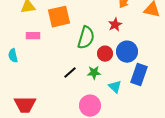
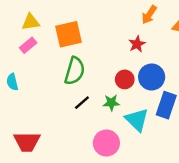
pink rectangle: (33, 36) -> (28, 45), moved, turned -40
green semicircle: (86, 38) -> (75, 71), moved
cyan triangle: (115, 87) -> (137, 120), size x1.5

